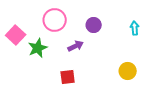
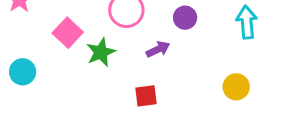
cyan arrow: (135, 28) -> (247, 22), size x1.5

